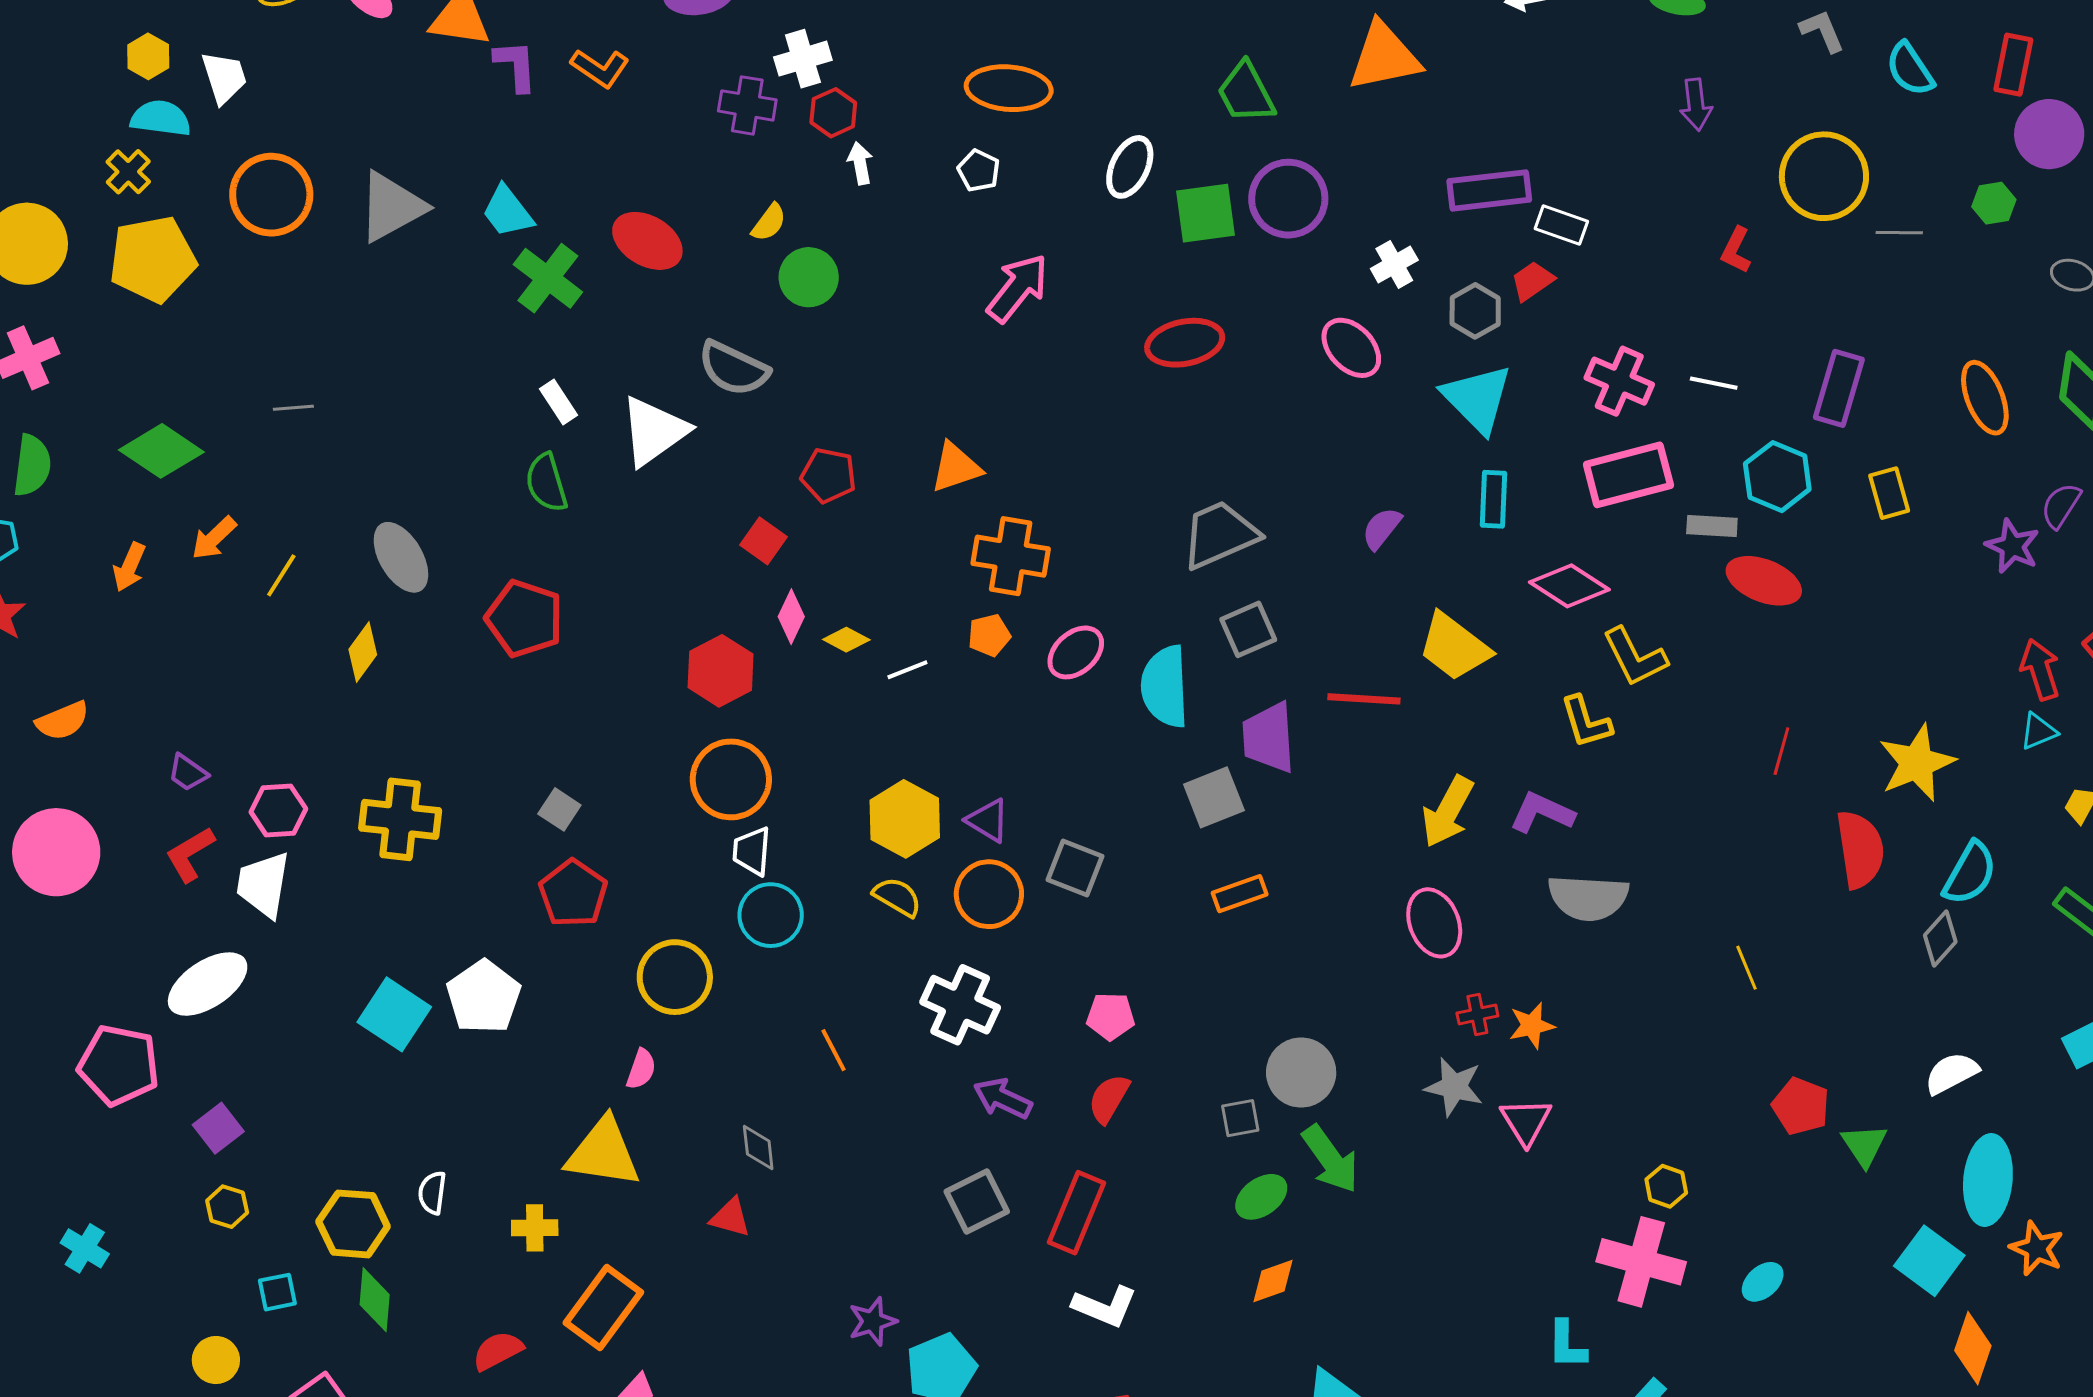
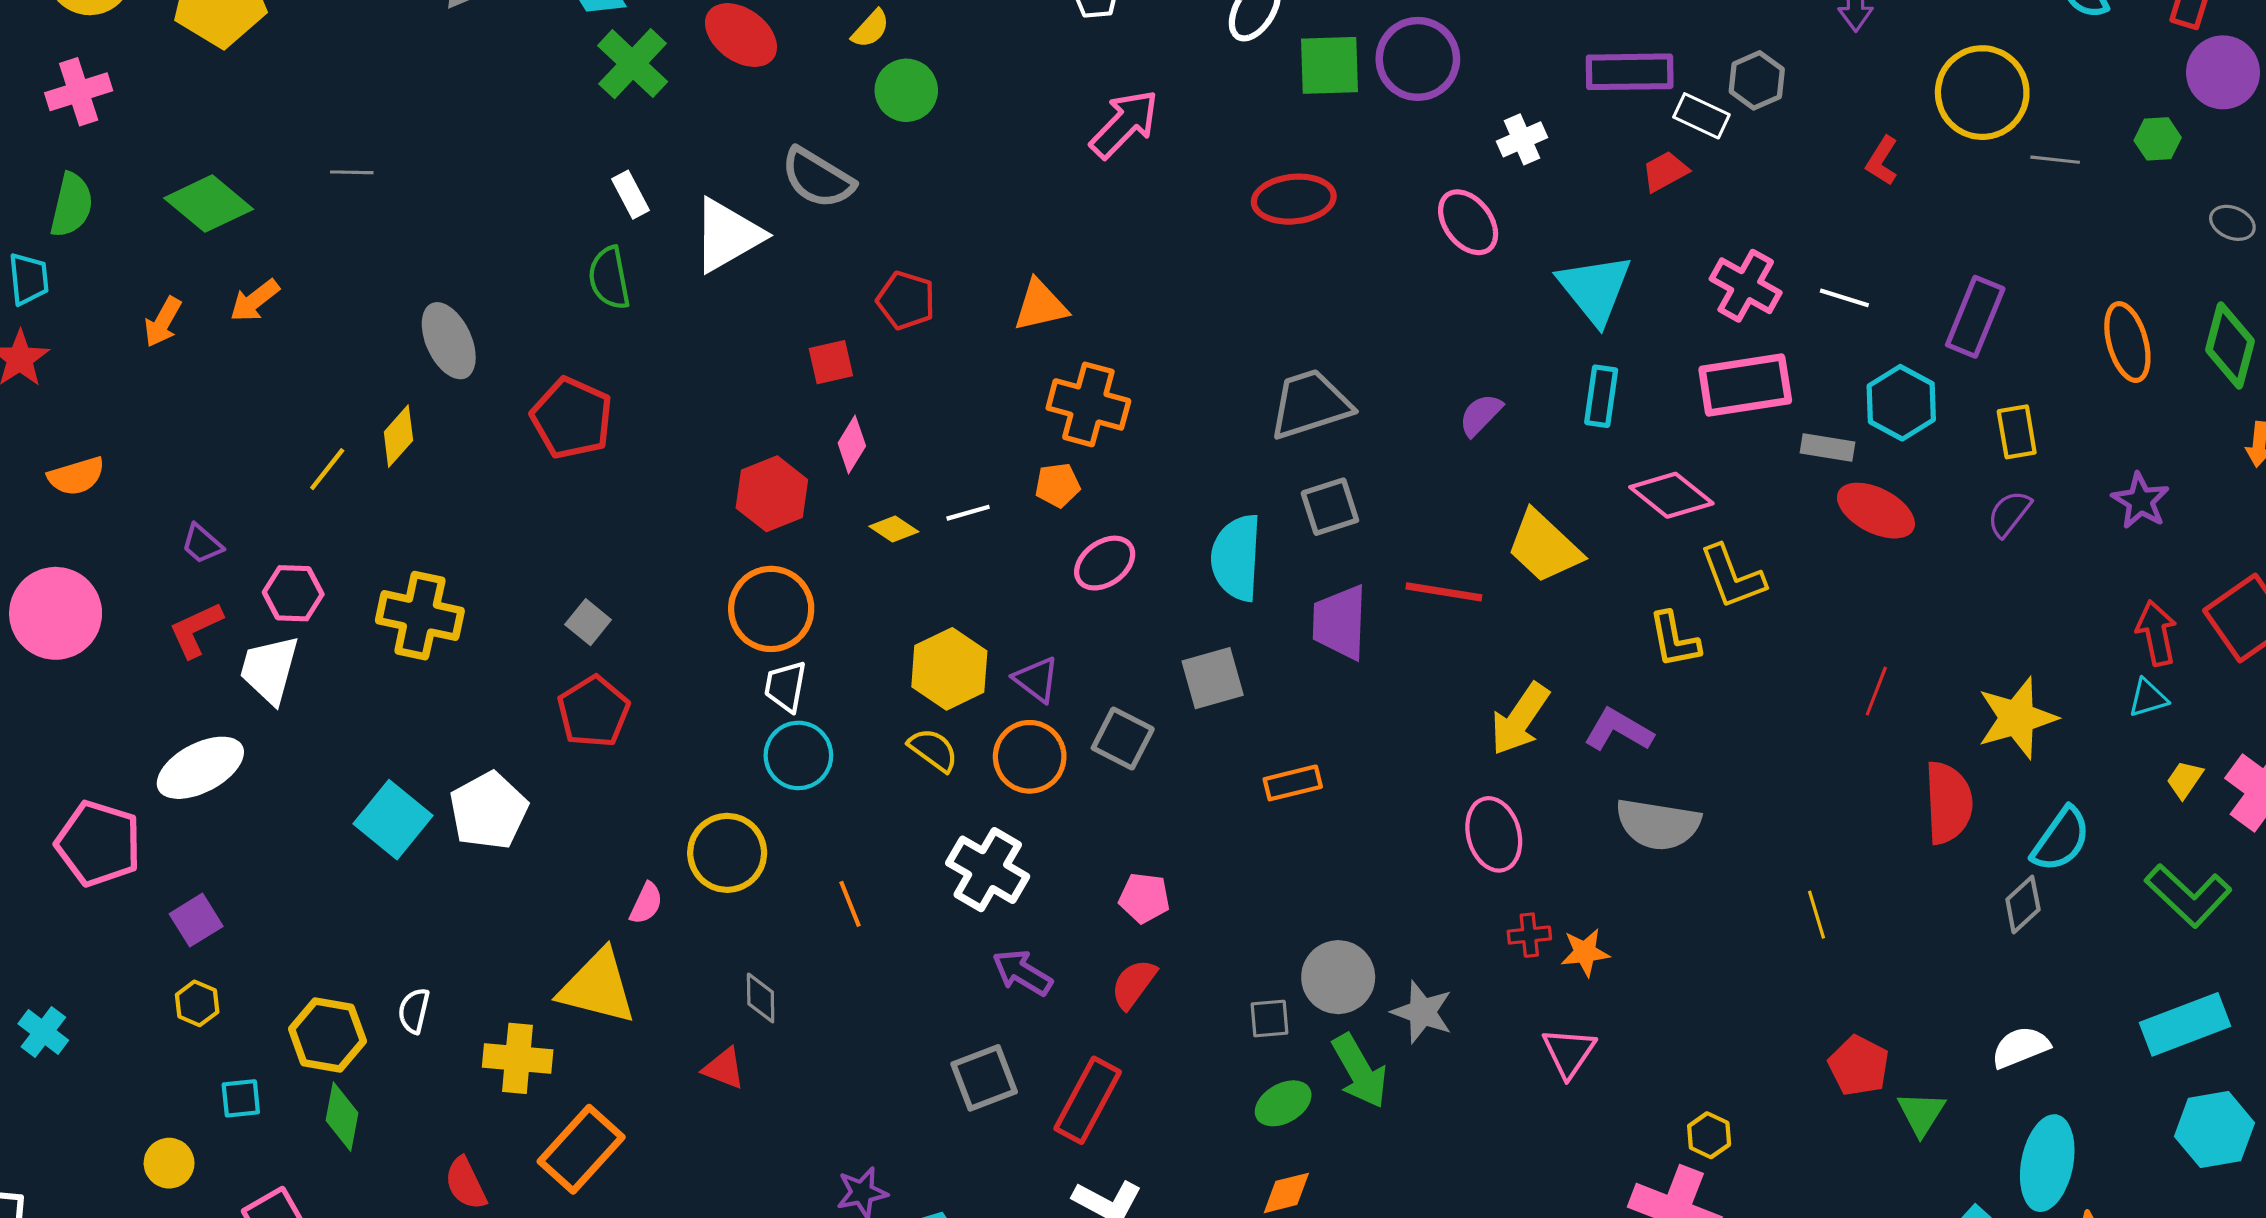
gray hexagon: (1475, 311) -> (1757, 80), moved
purple semicircle: (2061, 506) -> (2009, 514), moved
red square: (764, 541) -> (831, 362), turned 36
yellow line: (281, 575) -> (327, 469), moved
yellow diamond: (846, 640) -> (894, 529), moved
pink ellipse: (1076, 652) -> (1105, 563), moved
gray square: (1214, 797) -> (1213, 678), moved
yellow circle: (675, 977) -> (727, 853), moved
gray star: (1454, 1087) -> (1422, 1012), moved
yellow cross: (535, 1228) -> (518, 1058), size x1.4
red semicircle: (498, 1351) -> (466, 1183), turned -94

